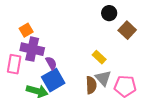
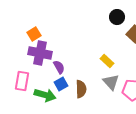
pink rectangle: (14, 64) -> (22, 81), moved
blue square: (53, 80) -> (61, 84), size x0.6
brown semicircle: (91, 85) -> (81, 89), moved

